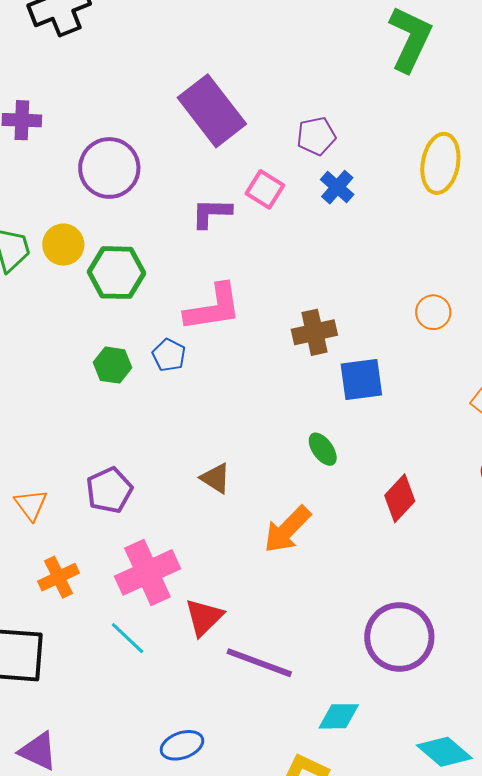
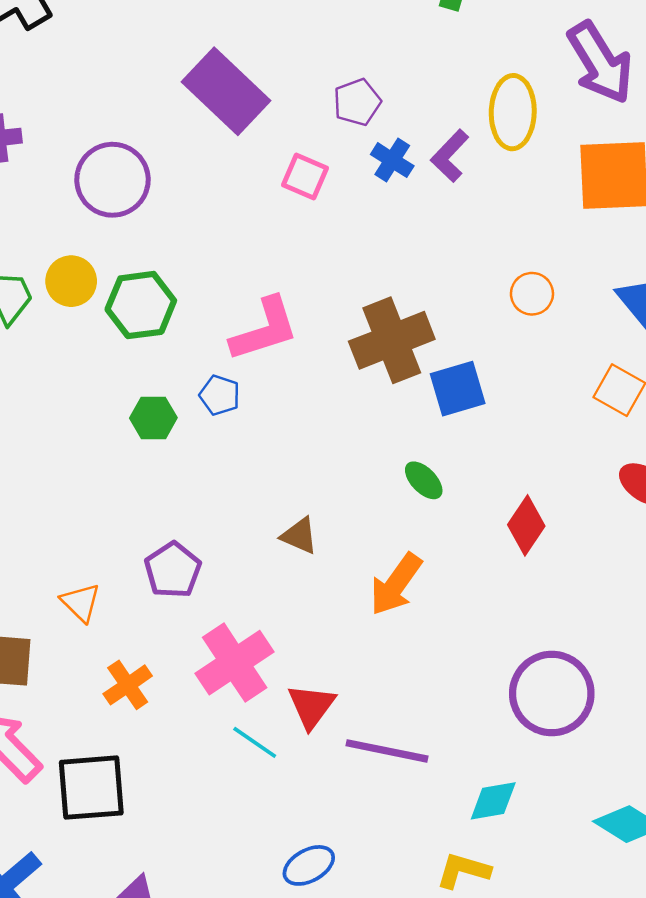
purple L-shape: (211, 213) -> (450, 156), moved, turned -39
brown cross: (314, 332) -> (392, 340), size x1.5
cyan line: (128, 638) -> (255, 742), moved

